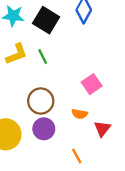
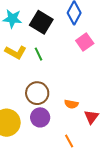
yellow L-shape: (17, 54) -> (16, 52), turned 50
pink square: (92, 84) -> (85, 42), moved

